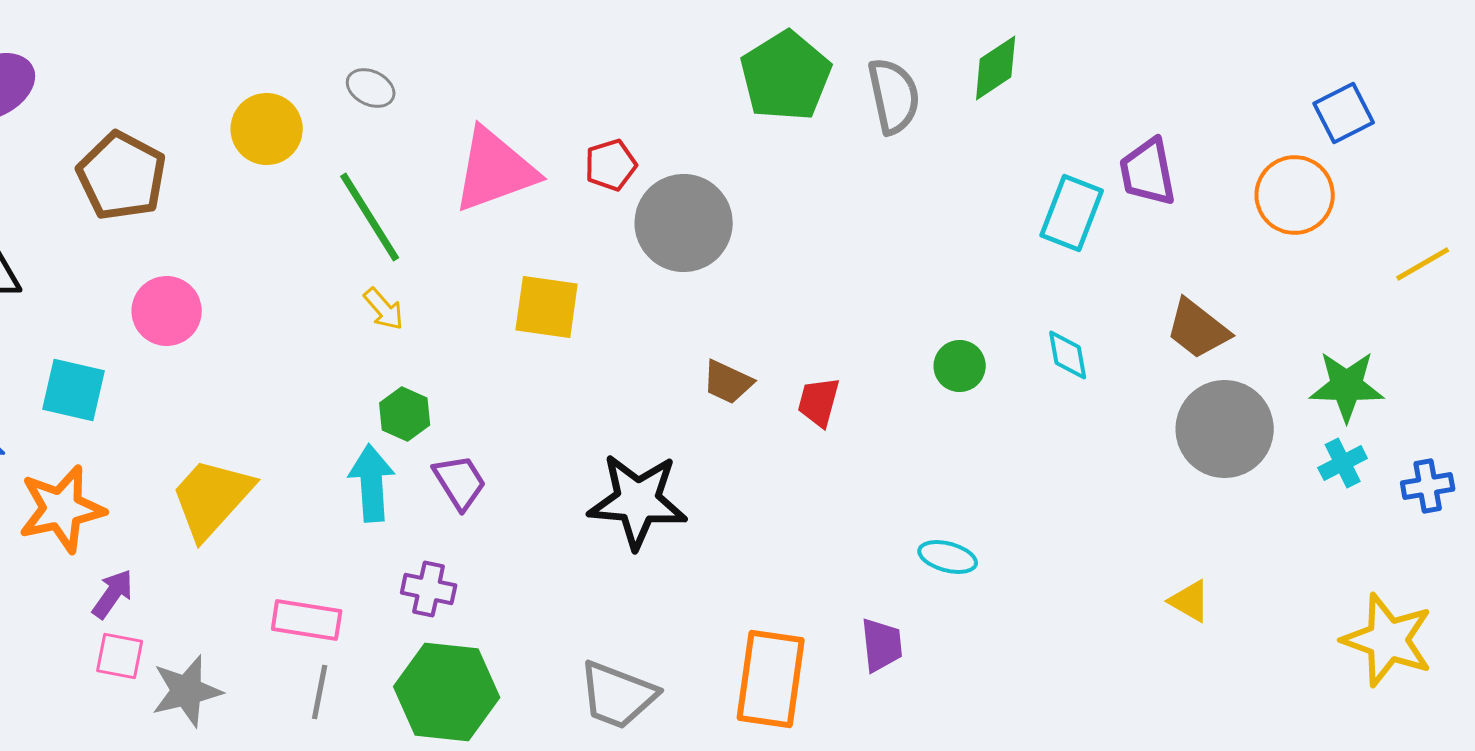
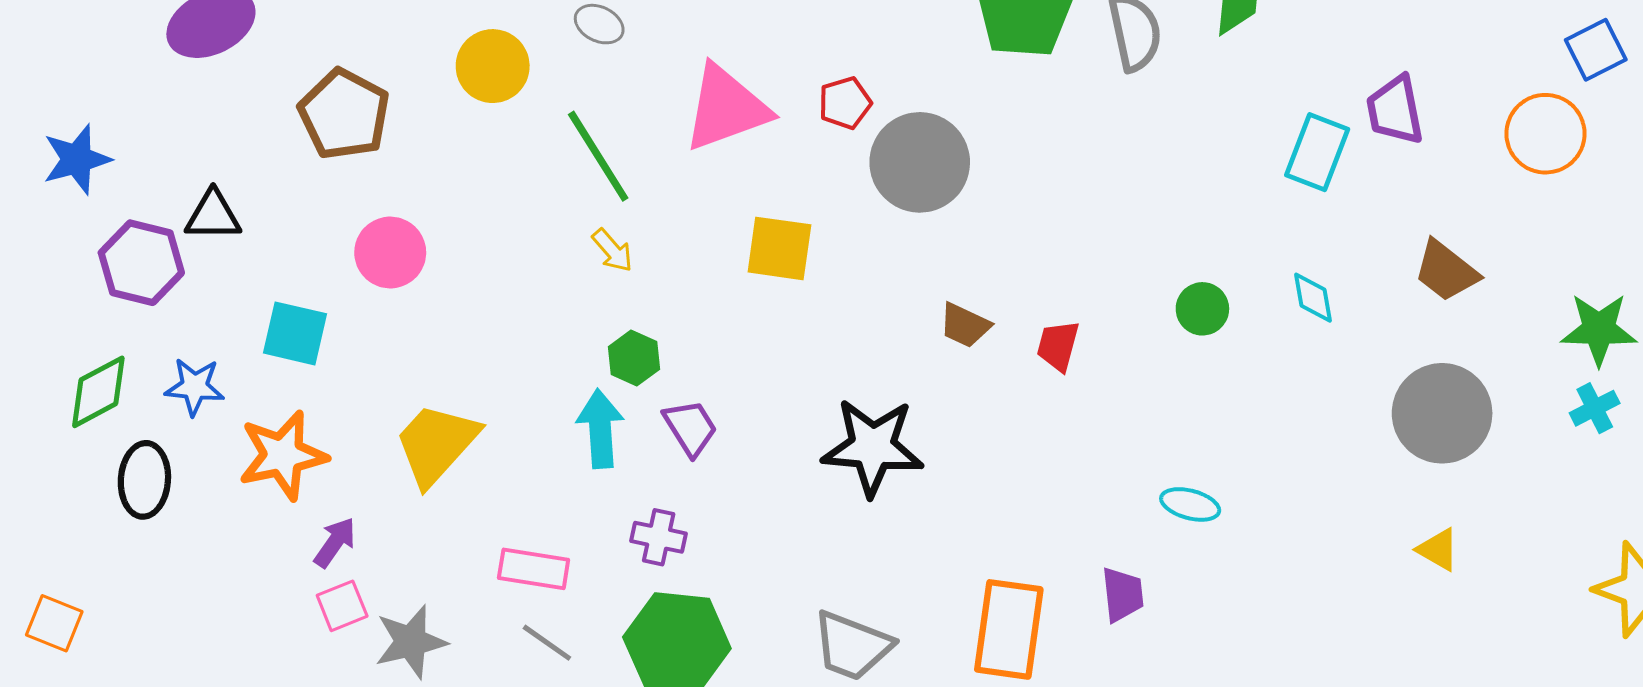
gray circle: (1225, 429) -> (1442, 413), moved
pink square: (120, 656) -> (342, 606), turned -33
gray line: (320, 692) -> (547, 643), turned -66

